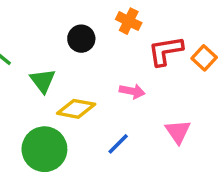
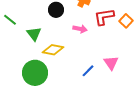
pink arrow: (132, 91) -> (80, 29), moved
blue line: (118, 144) -> (88, 71), moved

